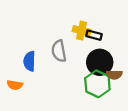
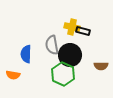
black circle: (100, 62) -> (70, 55), moved
green hexagon: (97, 84) -> (63, 74), moved

